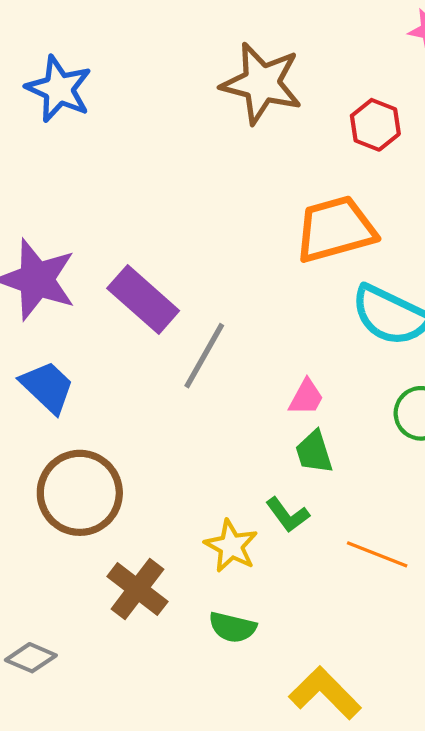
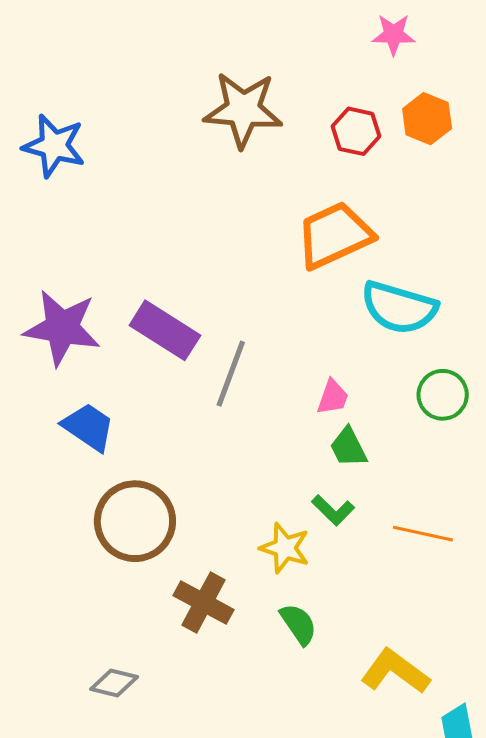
green semicircle: (232, 627) -> (298, 624), turned -129

